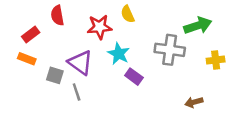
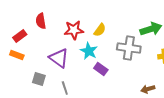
yellow semicircle: (128, 14) -> (100, 30), moved, turned -120
gray square: (55, 75) -> (39, 79), moved
gray line: (77, 92) -> (65, 88), moved

